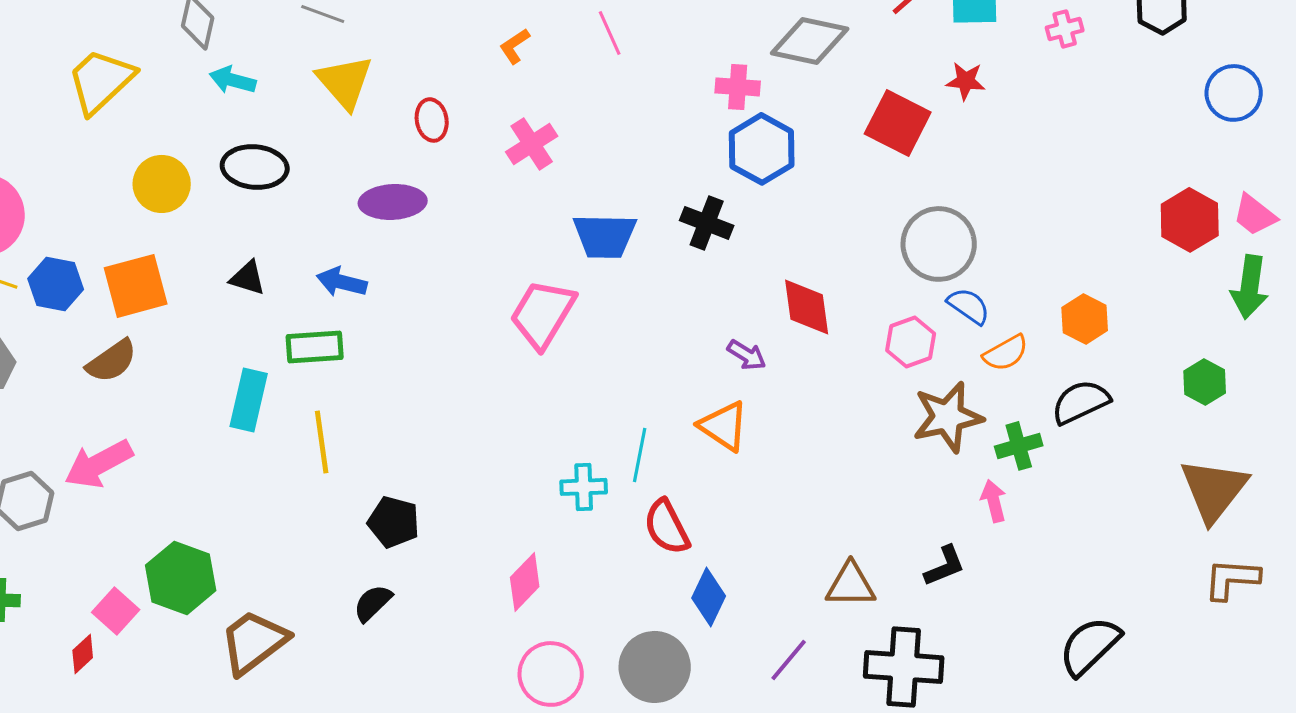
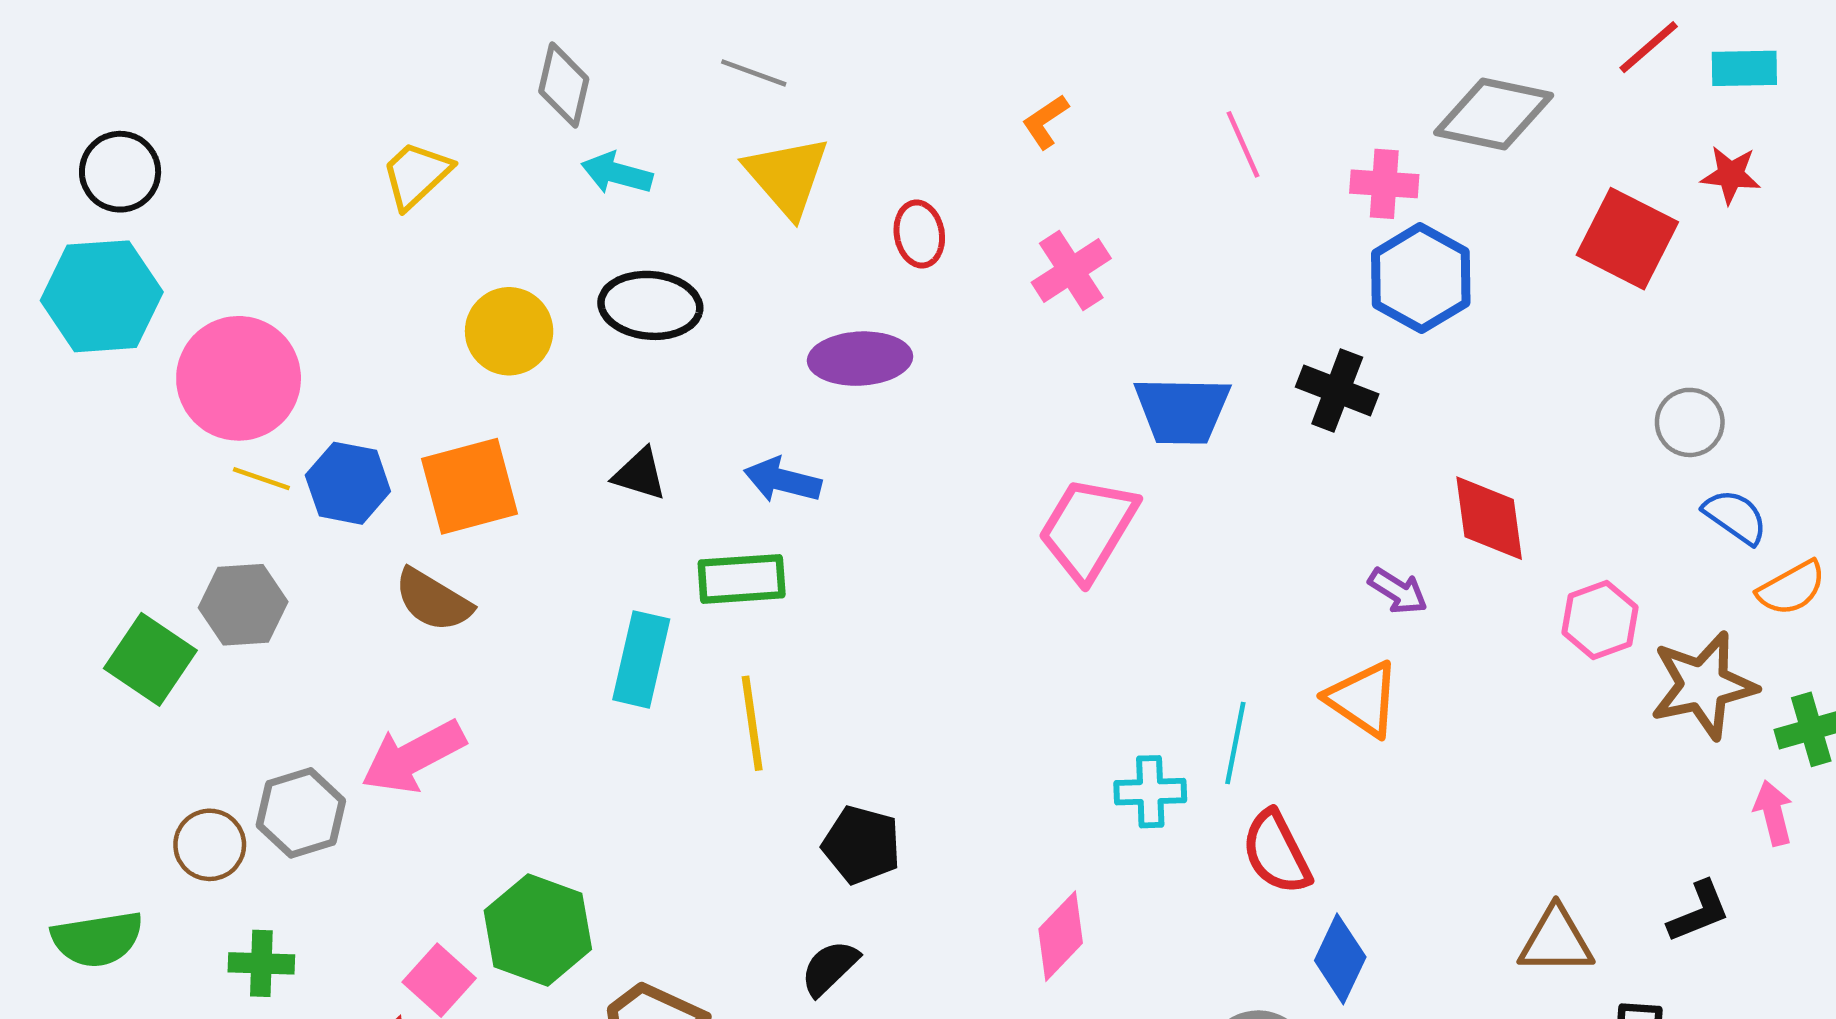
pink line: (610, 33) -> (1243, 144), moved
yellow trapezoid: (101, 81) -> (416, 175), size x0.7
gray circle: (939, 244) -> (1690, 422), size x0.6
pink hexagon: (911, 342) -> (1600, 620), moved
brown semicircle: (112, 361) -> (433, 600), turned 66

